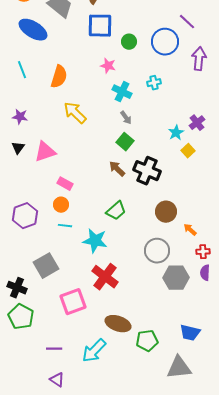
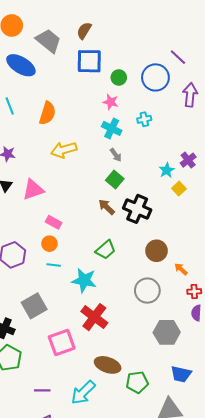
pink star: (108, 66) -> (111, 102), moved
yellow arrow: (75, 113) -> (64, 150), turned -60
gray hexagon: (176, 278) -> (167, 332), moved

